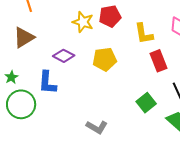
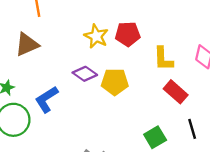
purple diamond: (64, 56) -> (85, 74), moved
red rectangle: (159, 61) -> (176, 92), turned -35
blue L-shape: (47, 83) -> (46, 99), turned 45

